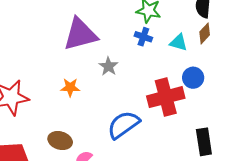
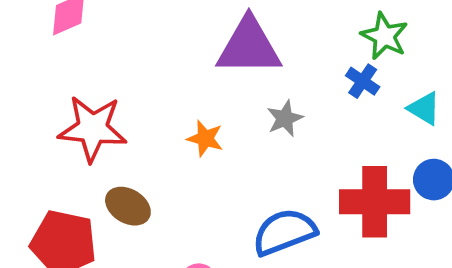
brown ellipse: (60, 141) -> (128, 206), moved

